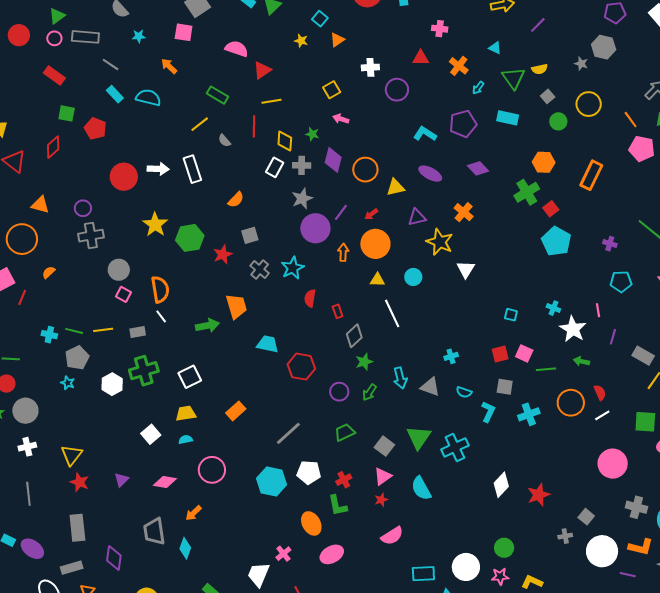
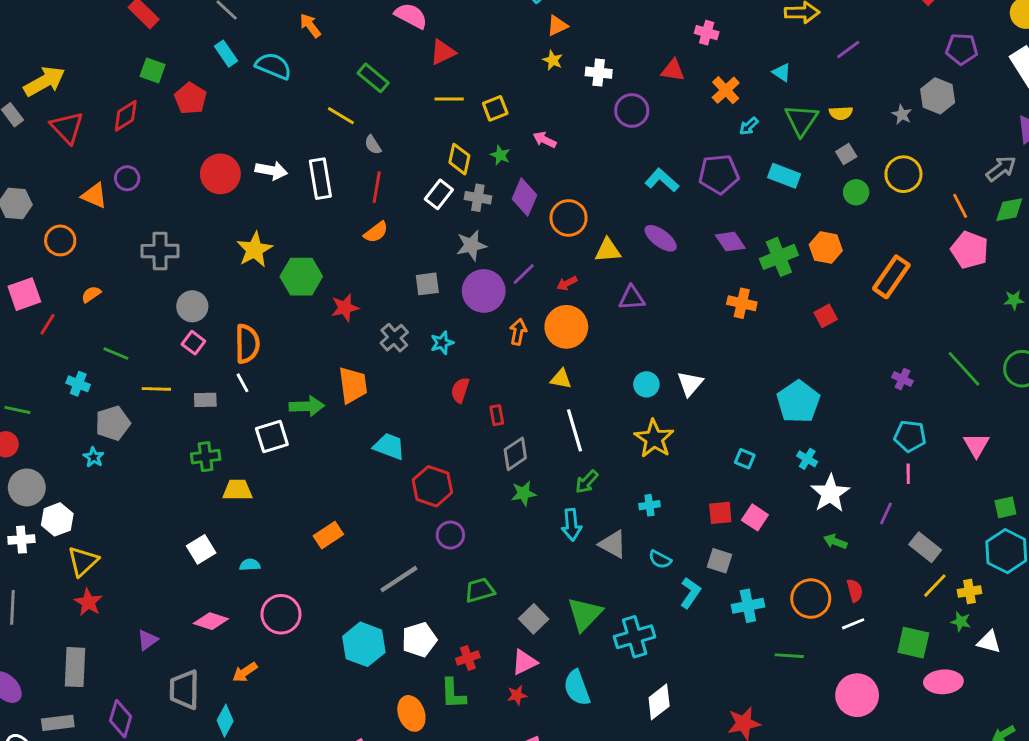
yellow star: (301, 41) -> (553, 60), moved
yellow square: (332, 90) -> (495, 108), moved
yellow line: (200, 124) -> (341, 116), turned 60
red line: (254, 126) -> (377, 187), moved
green cross: (527, 192) -> (779, 257), moved
purple circle: (83, 208) -> (127, 178), moved
orange cross: (464, 212) -> (742, 303), moved, turned -36
gray square: (250, 235) -> (427, 284), moved
orange circle: (22, 239) -> (60, 240), size x0.7
cyan pentagon: (556, 241) -> (798, 402), moved
yellow star: (440, 242) -> (654, 439), moved
cyan star: (293, 268) -> (442, 343), size x0.7
cyan circle: (413, 277) -> (646, 384), moved
pink line: (598, 310) -> (908, 474), moved
green line: (74, 331) -> (116, 354), moved
green line: (546, 369) -> (789, 656), moved
green cross: (144, 371) -> (206, 457), size x0.7
white square: (190, 377) -> (272, 437), moved
white hexagon: (112, 384) -> (57, 519), moved
purple circle: (339, 392) -> (450, 535), moved
green arrow: (369, 392) -> (587, 482), moved
yellow trapezoid: (186, 413) -> (237, 490), moved
white pentagon: (309, 472) -> (419, 640), turned -30
purple triangle: (121, 480) -> (147, 640), moved
white diamond: (501, 485) -> (659, 702), moved

